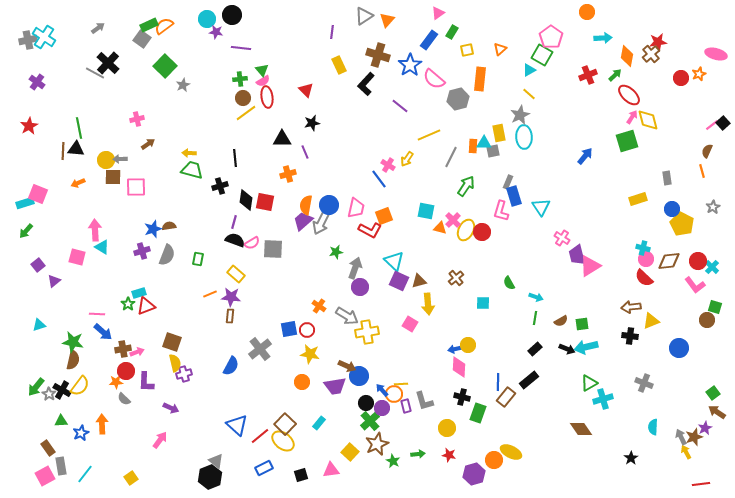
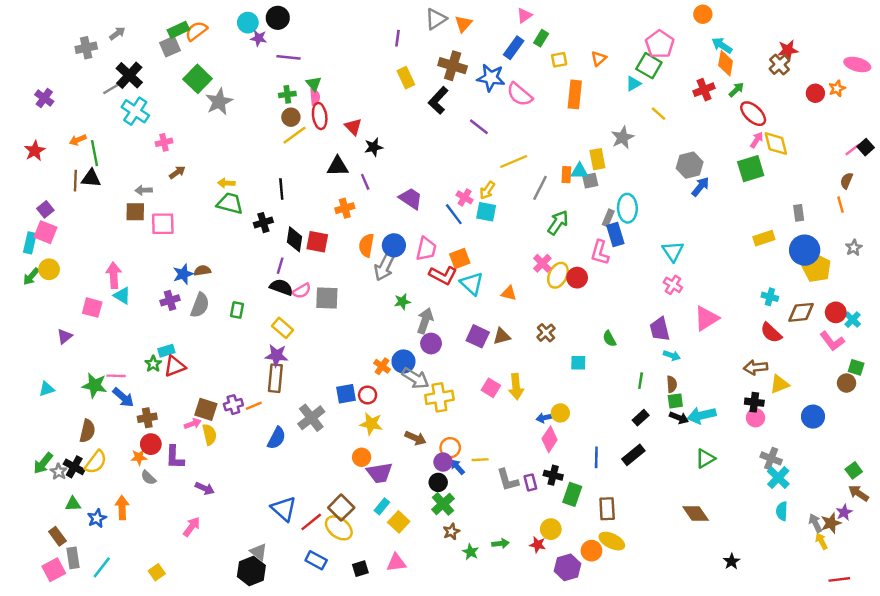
cyan cross: (44, 37) -> (135, 111), moved
cyan arrow: (603, 38) -> (722, 45), turned -144
gray square: (142, 39) -> (170, 47), turned 30
gray cross: (28, 40) -> (86, 48), moved
orange diamond: (627, 56) -> (726, 63), moved
blue star: (410, 65) -> (491, 78), turned -30
gray line: (95, 73) -> (114, 87), turned -60
pink semicircle: (263, 81) -> (315, 97), turned -64
gray star: (183, 85) -> (219, 102), size x1.6
red triangle: (306, 90) -> (353, 127), moved
yellow line: (529, 94) -> (659, 114), moved
gray hexagon: (458, 99) -> (690, 165), moved
cyan ellipse: (524, 137) -> (627, 208), moved
yellow circle: (106, 160) -> (49, 269), moved
orange arrow: (78, 183) -> (78, 140), moved
cyan rectangle: (25, 203) -> (30, 243), turned -60
cyan triangle: (541, 207) -> (673, 251), moved
blue circle: (672, 209) -> (805, 250), size x1.6
cyan square: (426, 211) -> (486, 212), moved
purple trapezoid: (303, 221) -> (411, 199), moved, turned 75
orange triangle: (440, 228) -> (509, 293), moved
purple trapezoid: (577, 255) -> (660, 329), moved
pink circle: (646, 259) -> (756, 418), moved
cyan triangle: (394, 261) -> (472, 284), moved
purple square: (38, 265) -> (45, 209), moved
orange line: (210, 294) -> (254, 406), moved
cyan arrow: (536, 297) -> (672, 355), moved
yellow arrow: (428, 304) -> (516, 387), moved
brown rectangle: (230, 316) -> (275, 378), size x1.6
brown semicircle: (561, 321) -> (672, 384), turned -64
green square: (582, 324) -> (675, 401), moved
green star: (73, 342) -> (95, 385), moved
pink arrow: (137, 352) -> (193, 424), moved
pink diamond: (459, 367) -> (550, 439), turned 30
purple cross: (184, 374) -> (233, 405), moved
blue circle: (359, 376) -> (403, 361), moved
purple trapezoid: (335, 386) -> (380, 473), moved
orange circle: (394, 394) -> (450, 448), moved
brown rectangle: (506, 397) -> (607, 509), moved, turned -42
cyan cross: (603, 399) -> (778, 478), moved, turned -30
purple rectangle: (406, 406) -> (530, 482), moved
purple circle: (382, 408) -> (443, 462), moved
yellow circle: (447, 428) -> (551, 529), moved
brown star: (377, 444) -> (451, 531), size x0.6
yellow square: (350, 452) -> (399, 522), moved
black star: (631, 458) -> (732, 561), moved
blue rectangle: (264, 468) -> (316, 560), turned 54

